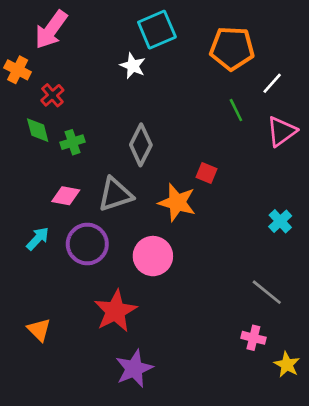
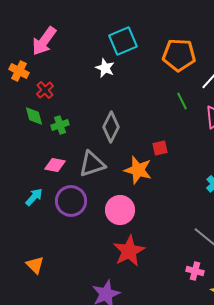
red square: (206, 173) -> (160, 148), turned -35
red star: (115, 311) -> (129, 251), moved

